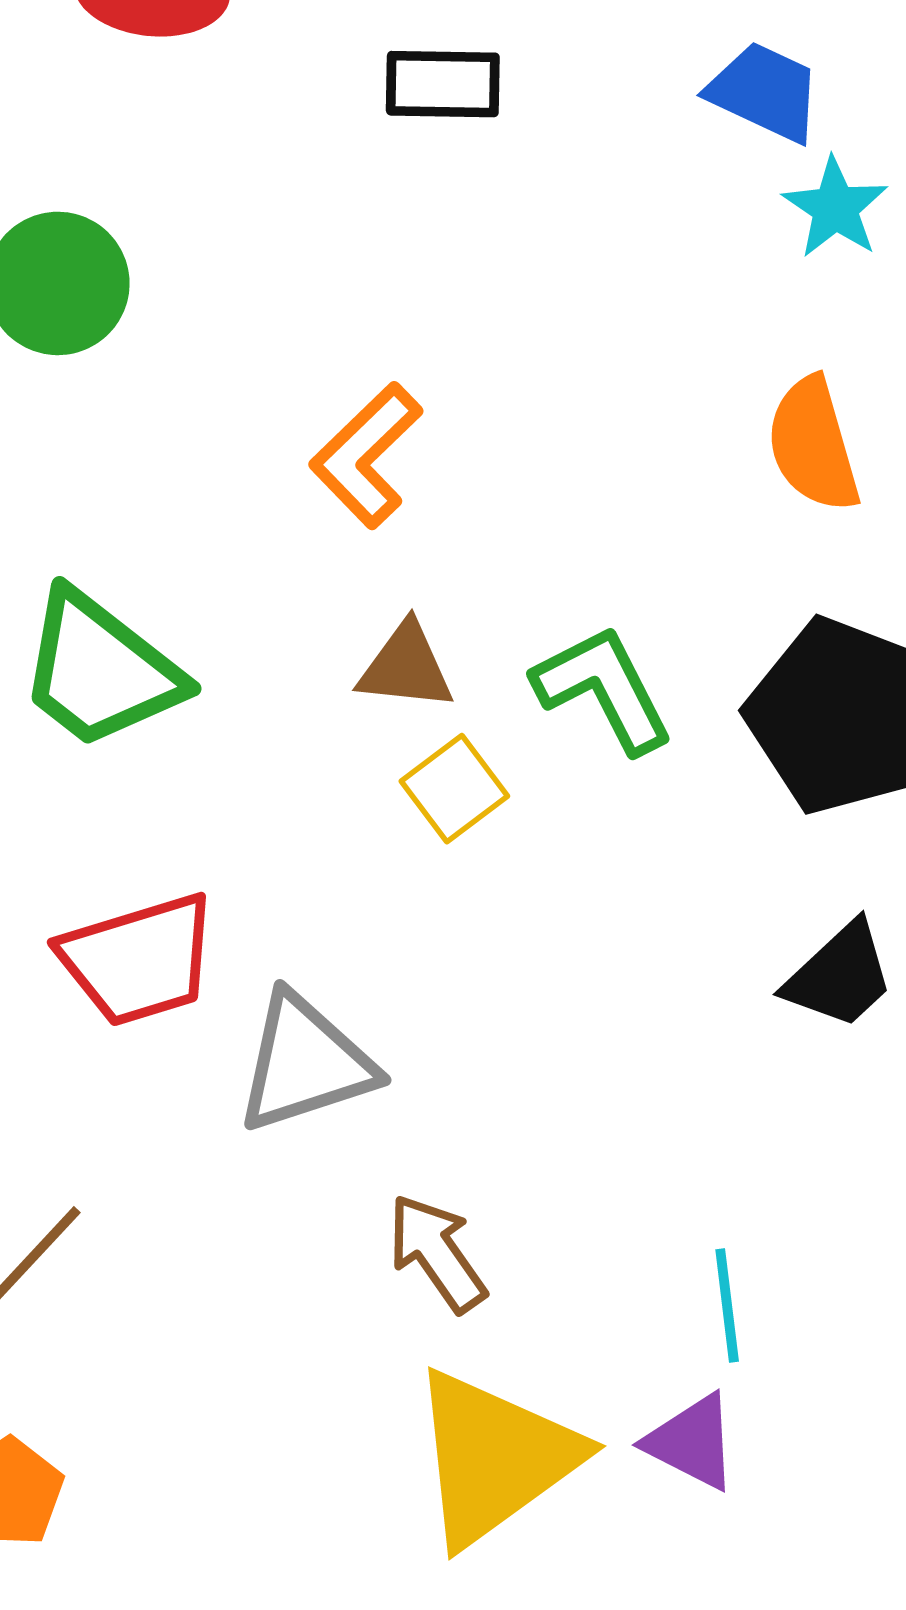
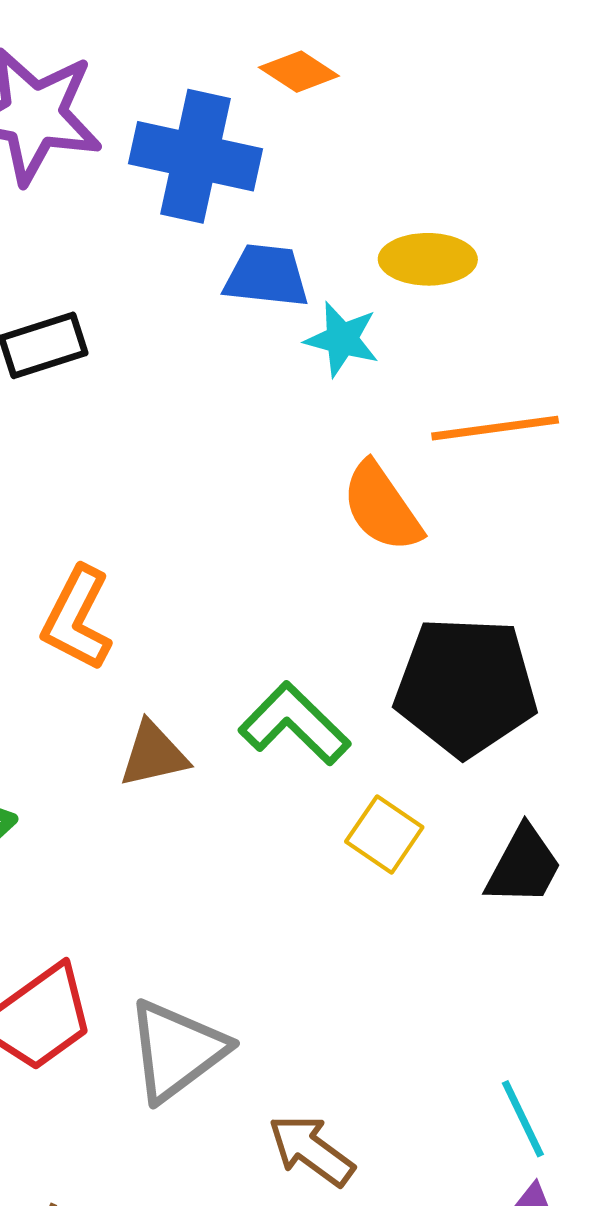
yellow square: (454, 789) -> (384, 834), moved

